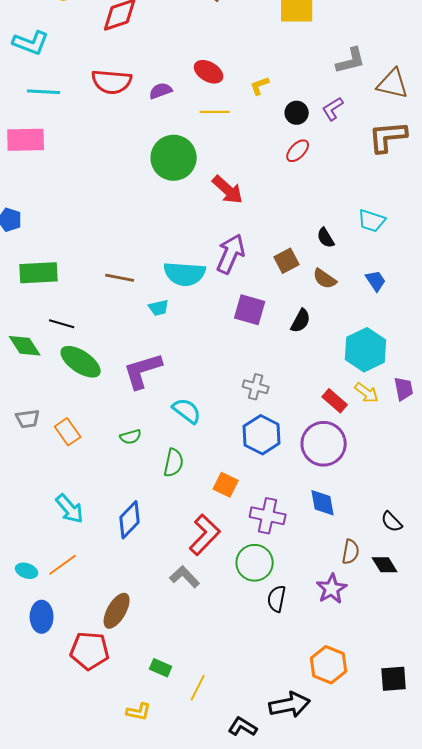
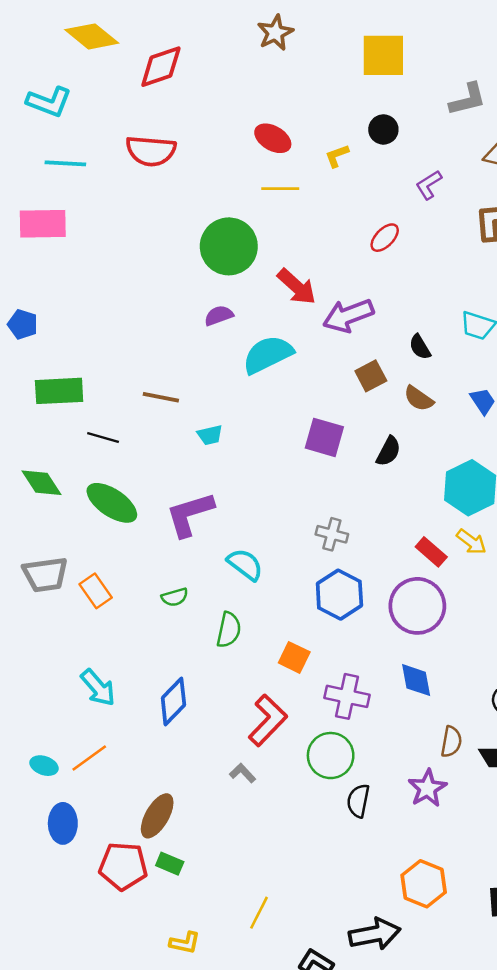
gray L-shape: (351, 61) -> (468, 99), moved
purple semicircle: (161, 91) -> (219, 316), moved
black circle: (297, 113) -> (383, 129), moved
purple arrow: (231, 254) -> (348, 316), moved, turned -135
cyan semicircle: (185, 274) -> (268, 355), moved, turned 150
black line: (62, 324) -> (103, 437), moved
gray trapezoid: (28, 419) -> (45, 574), size x1.5
gray L-shape: (185, 577) -> (243, 773), size x0.7
green rectangle: (161, 668) -> (170, 864), moved

